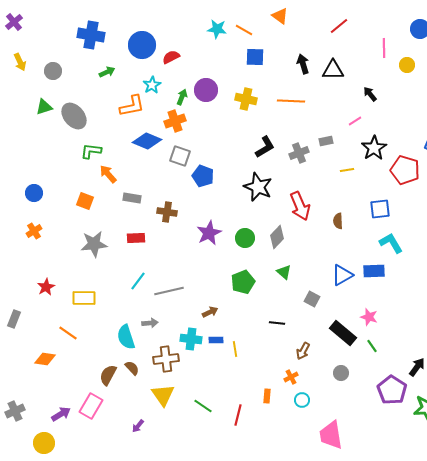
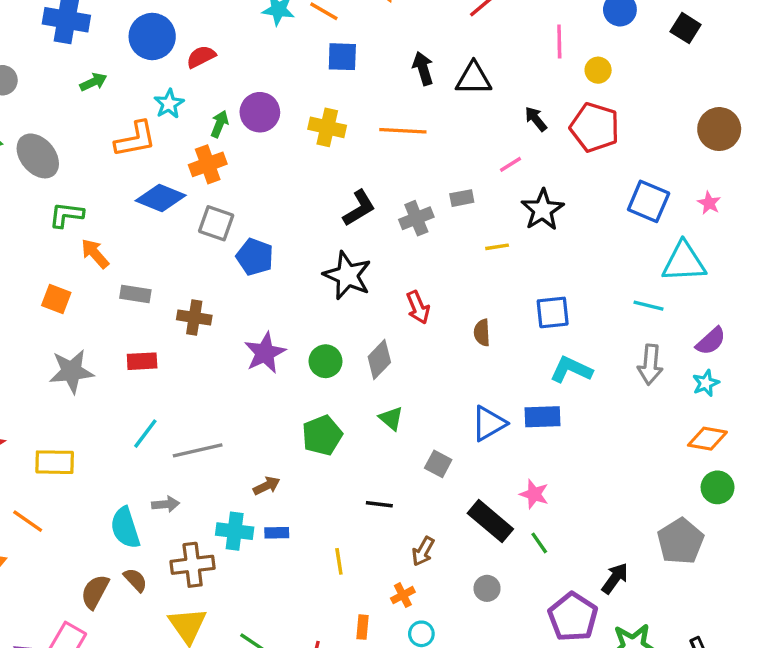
red pentagon: (405, 170) -> (595, 127), moved
red arrow: (300, 206) -> (418, 307), size x0.7
cyan L-shape: (391, 243) -> (571, 370), turned -35
yellow line: (235, 349) -> (339, 561), moved

